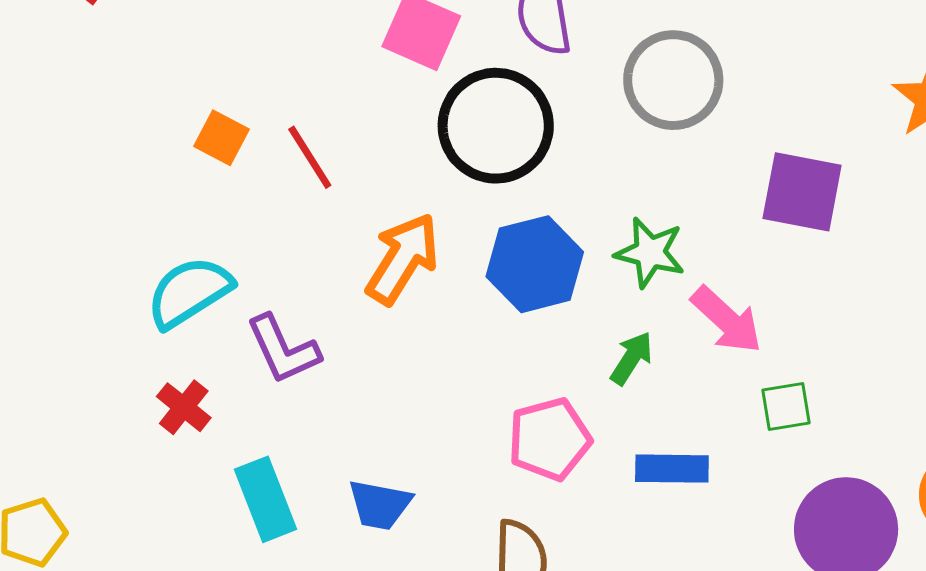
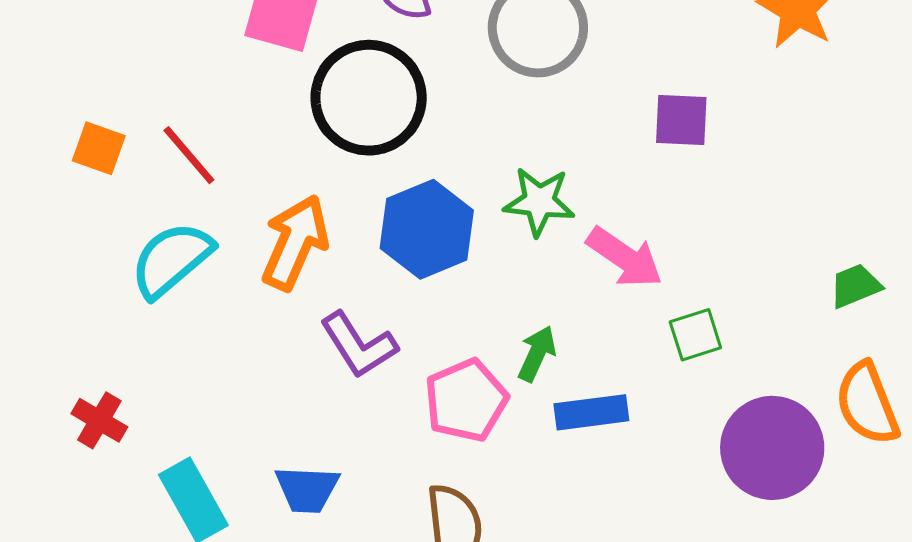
purple square: (802, 192) -> (681, 120), size x0.7
cyan semicircle: (189, 292) -> (171, 260), moved
purple L-shape: (283, 349) -> (359, 345), moved
green arrow: (632, 358) -> (537, 354), moved

